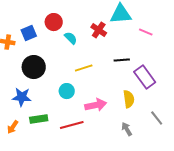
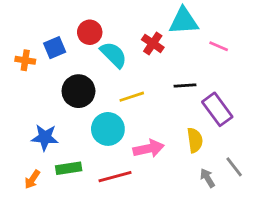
cyan semicircle: (71, 38) -> (114, 55), size x1.5
black circle: (34, 67) -> (78, 91), moved
cyan circle: (67, 91) -> (108, 129), size x1.5
gray arrow: (127, 129) -> (207, 178), moved

